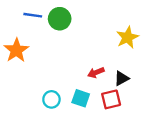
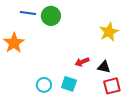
black triangle: (122, 78) -> (104, 67), turned 40
red square: (111, 99) -> (112, 86), moved

